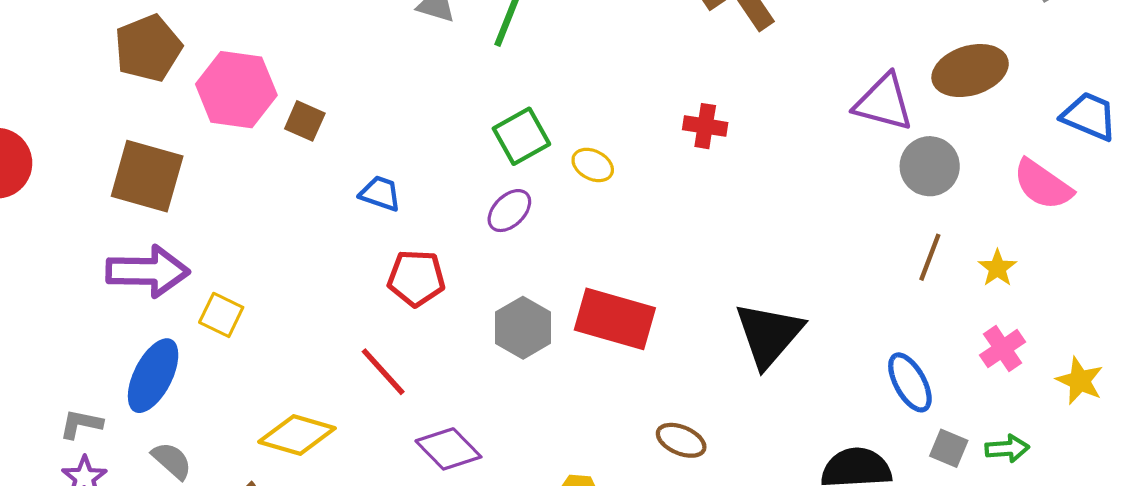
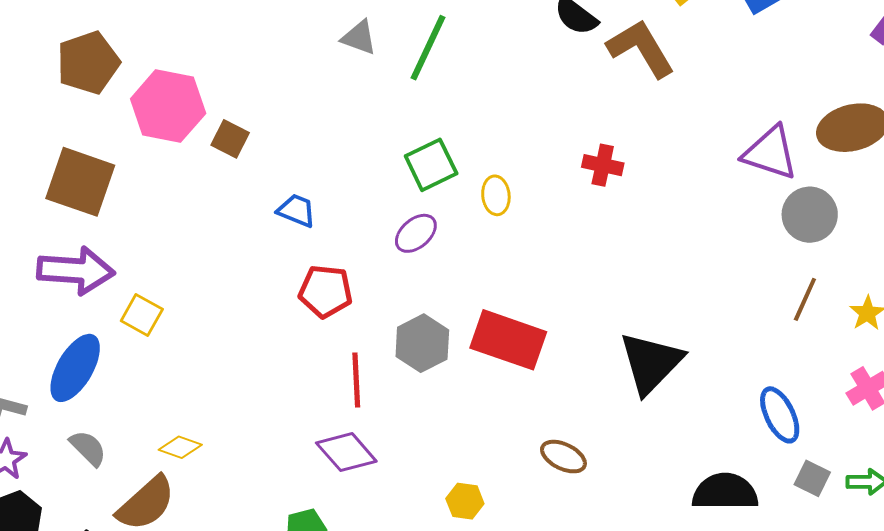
yellow ellipse: (593, 165) -> (496, 195), turned 54
red line: (383, 372) -> (356, 380), moved, turned 36
yellow diamond: (297, 435) -> (180, 447), moved, size x0.6

